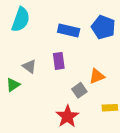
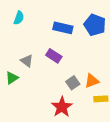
cyan semicircle: (21, 20) -> (19, 18), size x0.6
purple rectangle: (59, 61) -> (54, 56), turned -49
orange triangle: (97, 76) -> (92, 81), moved

